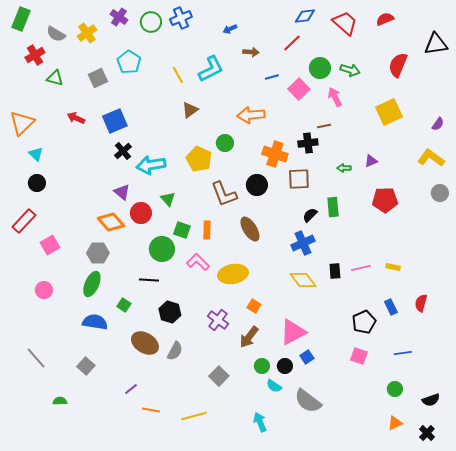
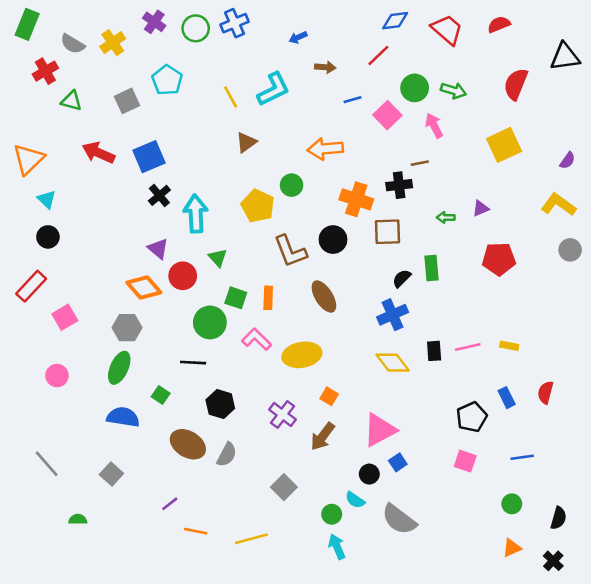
red arrow: (76, 118) -> (98, 153), size x1.4
cyan arrow: (151, 165) -> (196, 214), turned 96
green circle: (262, 366) -> (332, 514), moved
black semicircle: (431, 400) -> (558, 518), turned -54

